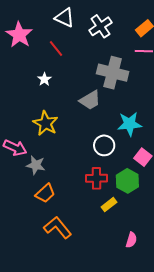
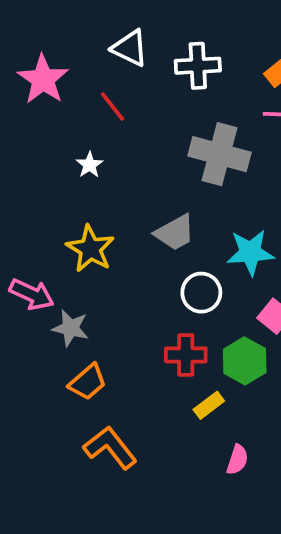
white cross: (100, 26) -> (198, 66), turned 30
gray trapezoid: (90, 100) -> (175, 233), moved
pink semicircle: (131, 240) -> (237, 460), moved

